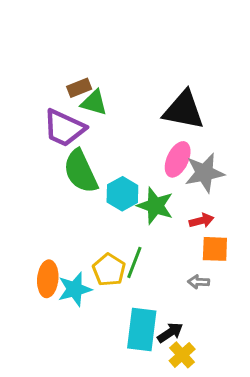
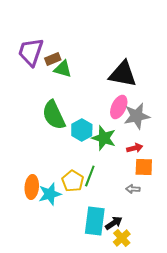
purple trapezoid: (64, 128) -> (31, 52), moved, turned 84

